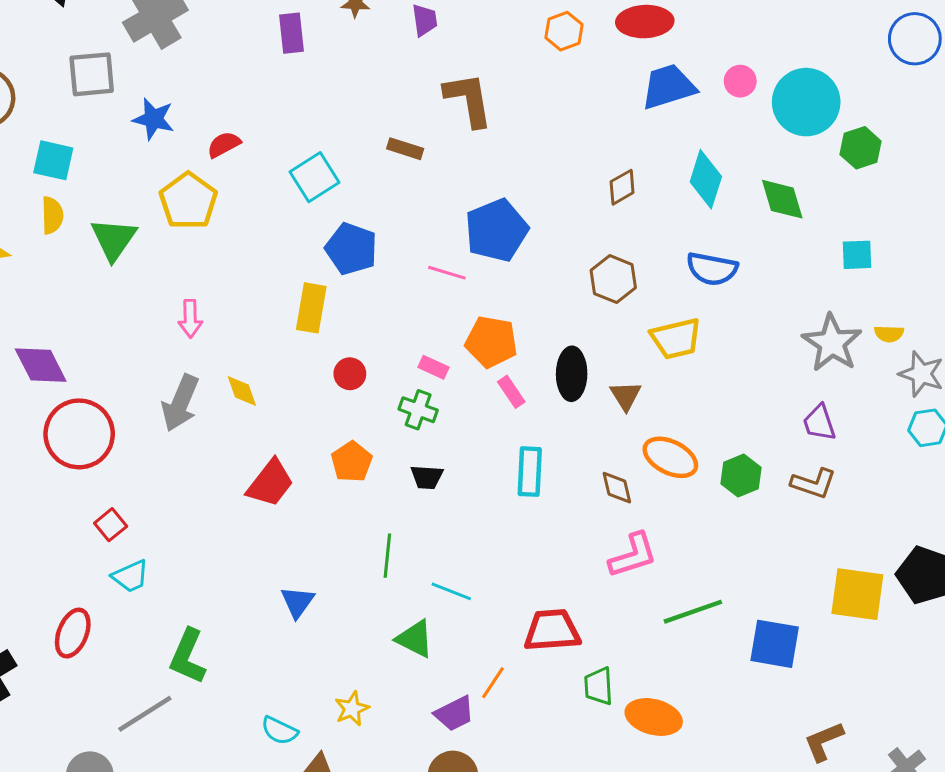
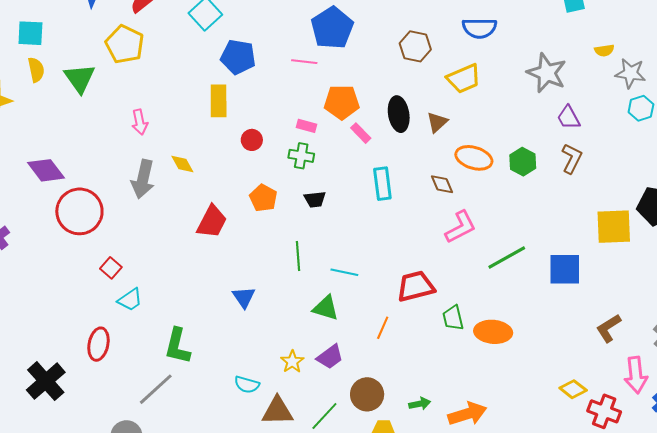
gray star: (832, 343) -> (547, 73), moved
brown triangle: (626, 396) -> (437, 122), turned 30
brown L-shape: (813, 483) -> (572, 158), turned -72
purple trapezoid: (454, 714) -> (330, 357), moved

